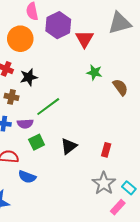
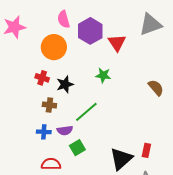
green star: (94, 72) -> (103, 75), moved
black triangle: (69, 146) -> (121, 159), moved, size x1.4

